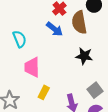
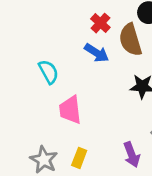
yellow rectangle: (44, 92) -> (79, 158), moved

